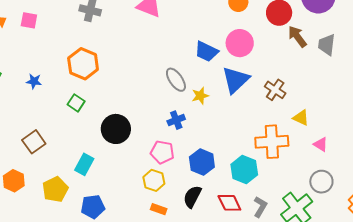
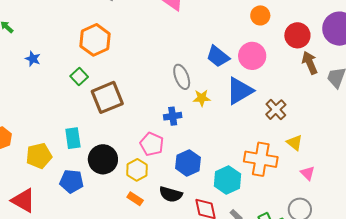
blue star: (34, 81) -> (33, 59), moved
black circle: (116, 129) -> (103, 159), moved
brown square: (34, 142) -> (107, 97), moved, size x1.4
cyan rectangle: (84, 164) -> (73, 138), turned -50
black semicircle: (192, 197) -> (171, 194), turned -115

